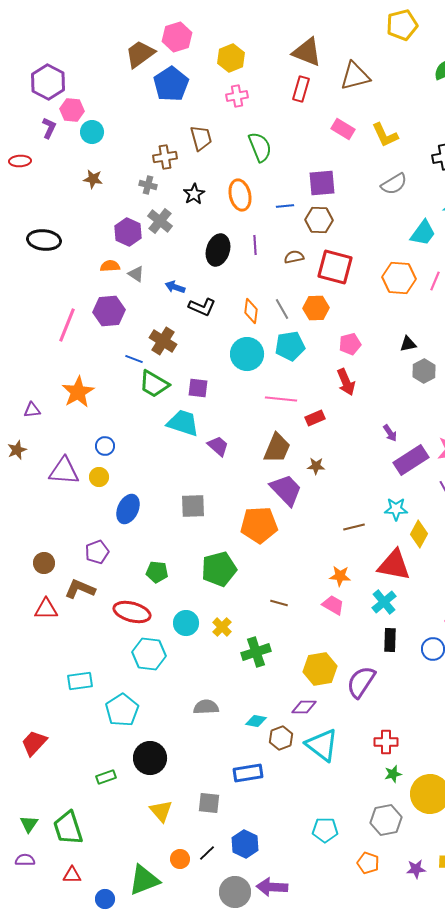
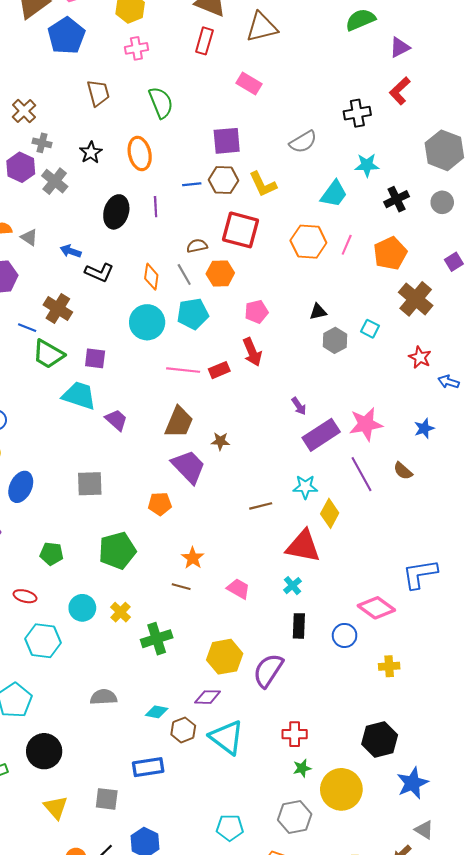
yellow L-shape: (385, 135) -> (263, 184), moved
brown cross: (165, 157) -> (24, 111), moved, turned -35
blue line: (285, 206) -> (192, 184), moved
purple hexagon: (128, 232) -> (21, 167), moved
brown semicircle: (294, 257) -> (197, 246), moved
red rectangle: (315, 418) -> (219, 370), moved
orange pentagon: (259, 525) -> (160, 504), size x0.6
orange star: (340, 576) -> (193, 558), moved, turned 30
cyan cross: (384, 602) -> (293, 586), size x0.7
red ellipse: (132, 612) -> (25, 596), size x0.6

